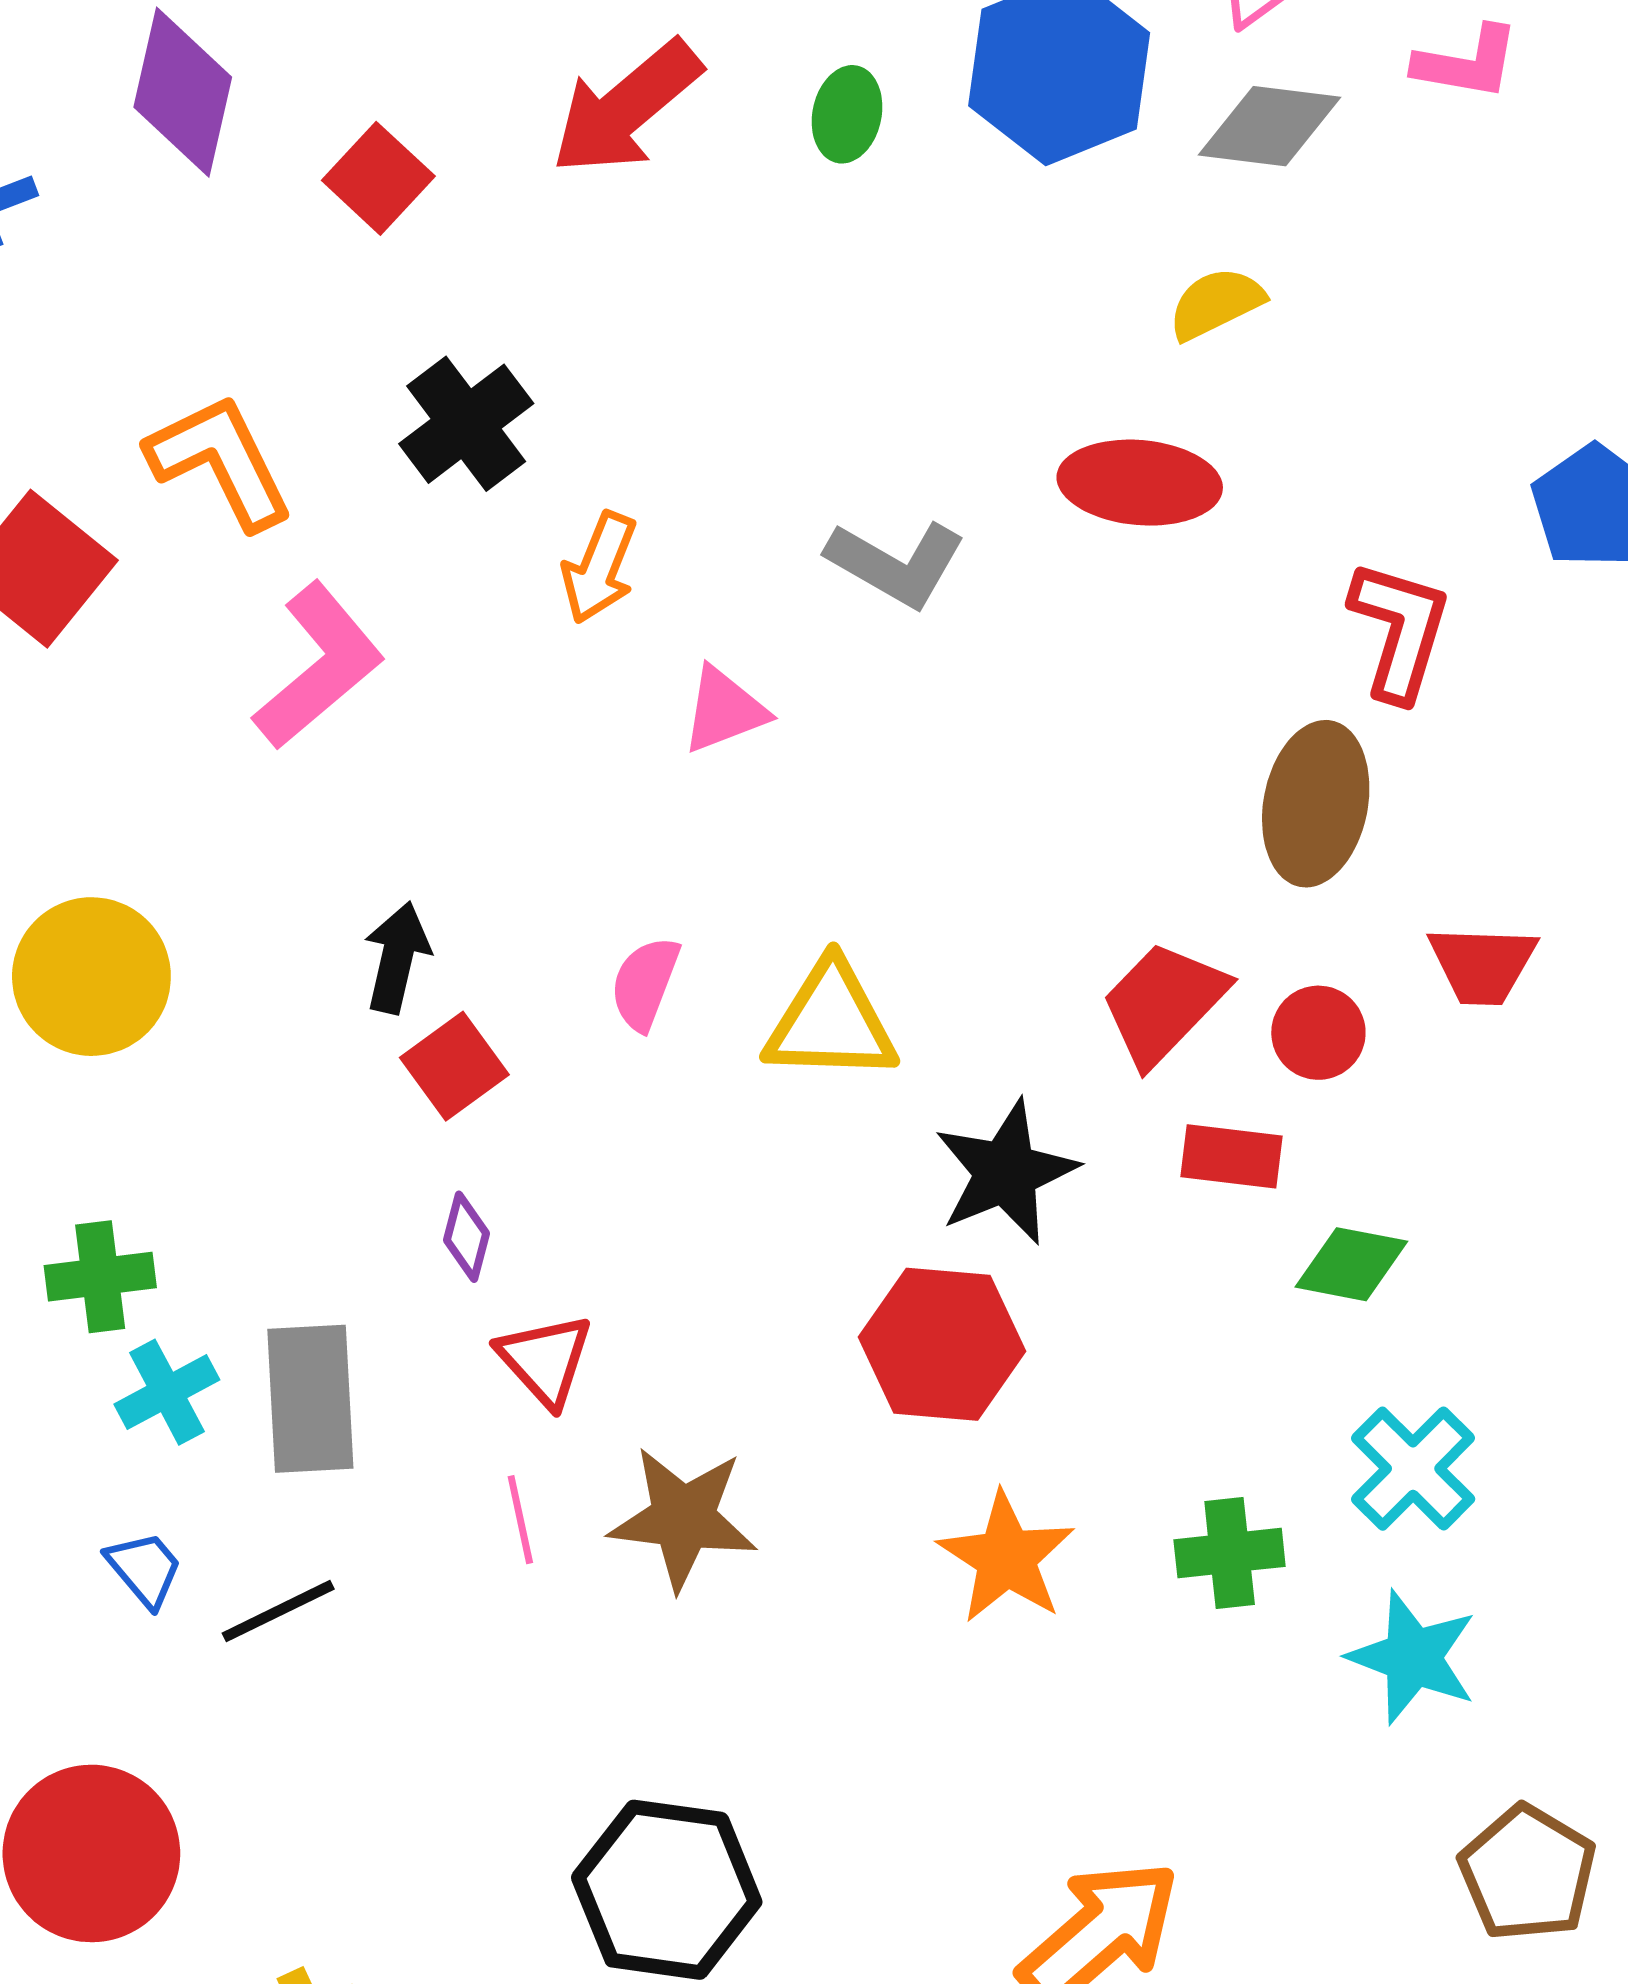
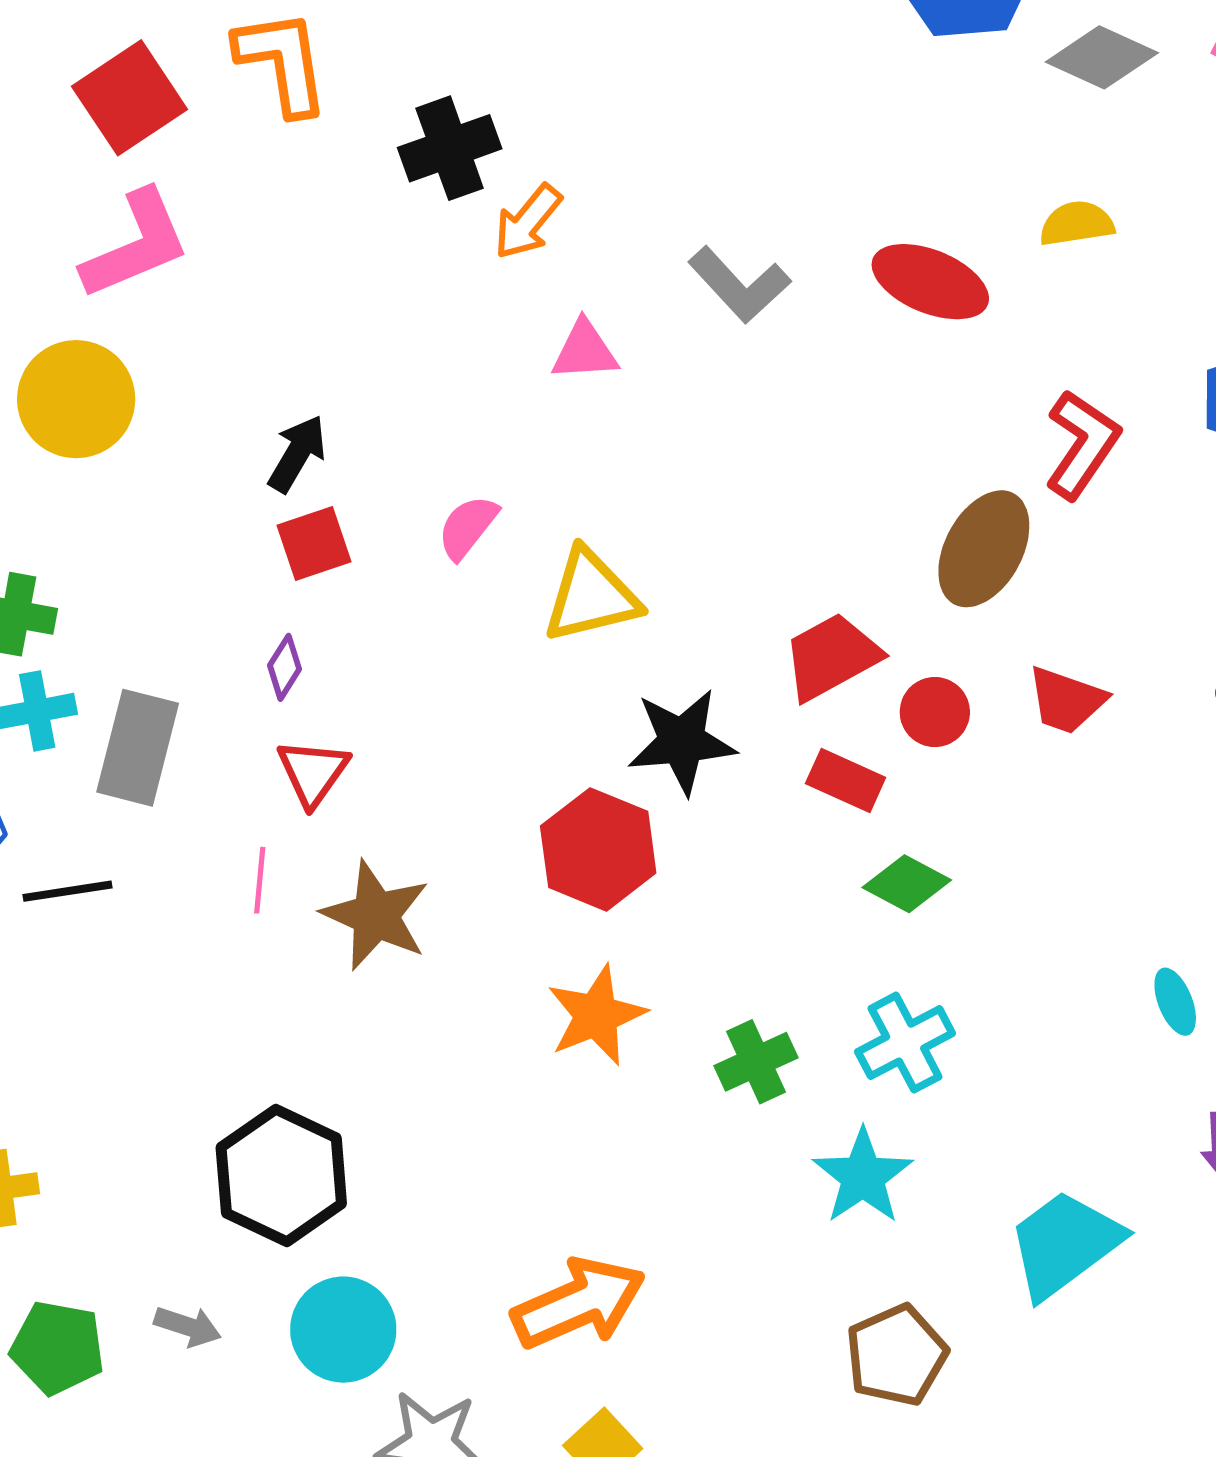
yellow semicircle: (1216, 303) -> (1077, 224), moved
black cross: (466, 424) -> (450, 148), moved
pink L-shape: (319, 666) -> (136, 245), moved
yellow triangle: (831, 1022) -> (591, 596), turned -33
green cross: (1230, 1553) -> (756, 1062), turned -36

